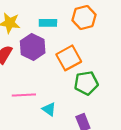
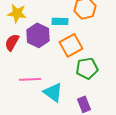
cyan rectangle: (48, 23) -> (60, 21), moved
cyan triangle: (49, 109) -> (53, 92), size x1.5

